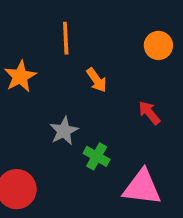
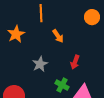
red arrow: (149, 113) -> (75, 62), moved, turned -120
green cross: (97, 156) -> (62, 85), moved

